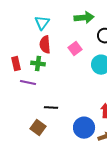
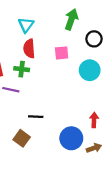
green arrow: (84, 18) -> (71, 19), turned -66
pink square: (75, 49) -> (62, 53), turned 32

